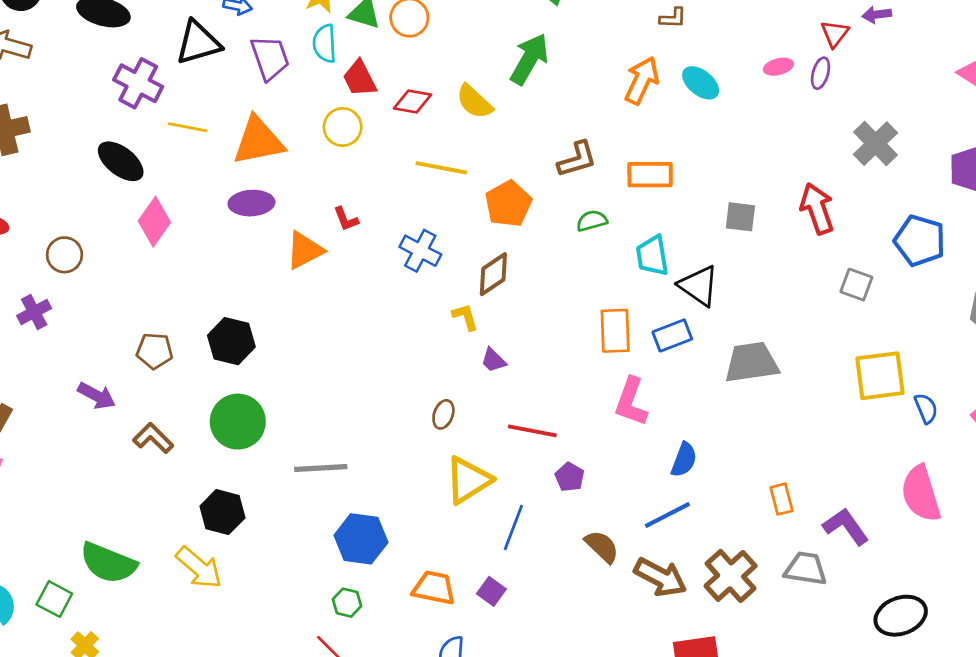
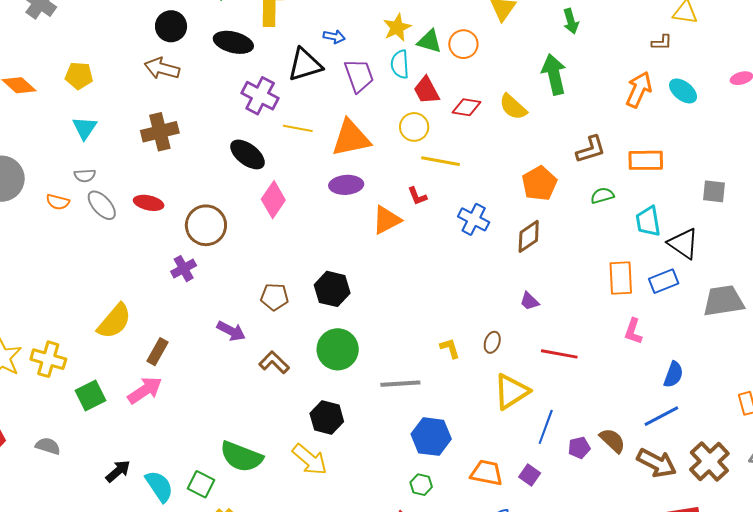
green arrow: (529, 59) -> (554, 74), turned -42
yellow line: (441, 168) -> (441, 161), moved
brown circle: (64, 255) -> (206, 225), size x1.5
yellow L-shape: (465, 317) -> (450, 348), moved
pink L-shape: (631, 402) -> (633, 331), size x0.7
purple pentagon: (570, 477) -> (579, 448), moved, turned 30

